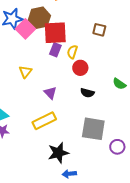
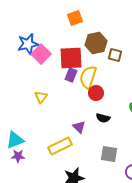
brown hexagon: (39, 18) -> (96, 43), moved
yellow semicircle: (72, 52) -> (88, 77), size x1.6
purple triangle: (50, 93) -> (79, 127), moved
gray square: (93, 129) -> (109, 154), size x0.7

